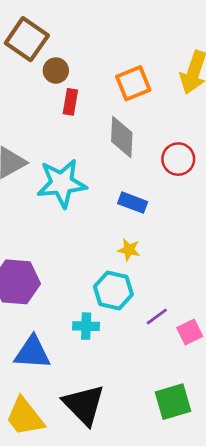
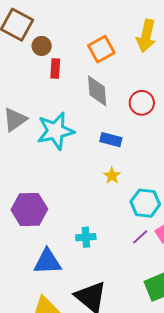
yellow star: (129, 250) -> (112, 176), turned 30
cyan hexagon: (113, 290) -> (145, 203), moved
purple line: (157, 316) -> (140, 237), moved

